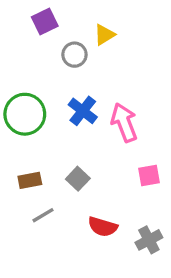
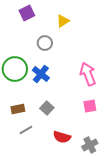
gray circle: (74, 55) -> (45, 43), moved
blue cross: (83, 111) -> (41, 74), moved
pink arrow: (124, 122) -> (88, 74), moved

